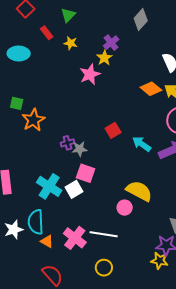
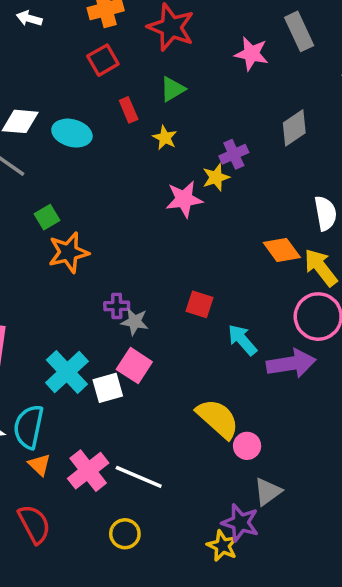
green square: (17, 103) -> (47, 217), turned 32
red square: (113, 130) -> (200, 304), turned 35
pink circle: (125, 208) -> (247, 446), moved

